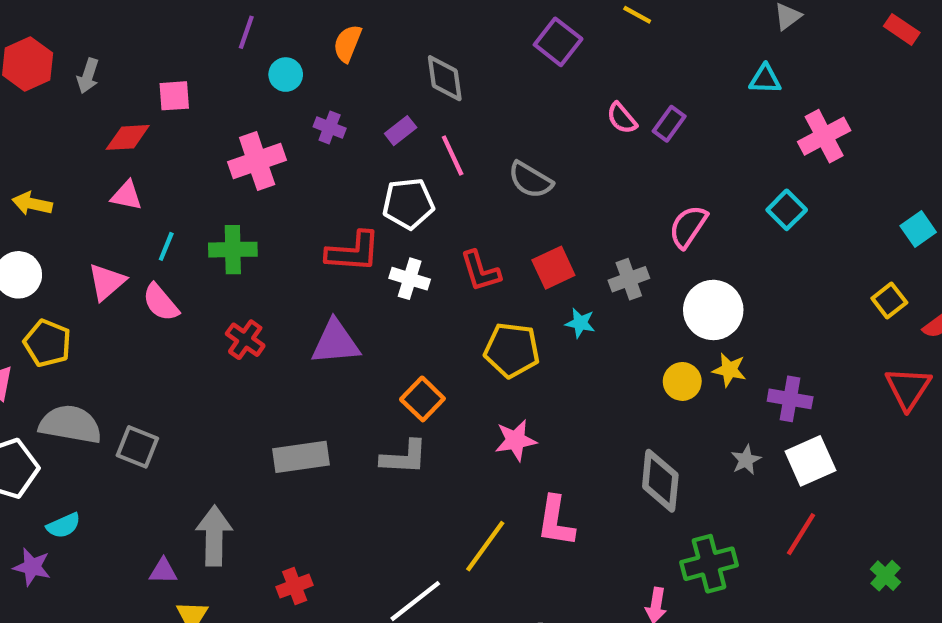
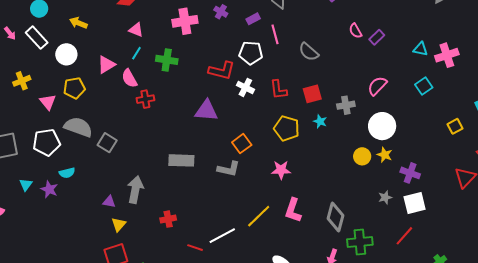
cyan triangle: (765, 79) -> (420, 49), moved
pink triangle: (127, 196) -> (136, 30), moved
yellow square: (889, 300) -> (455, 126), moved
red cross: (245, 340) -> (145, 99), moved, turned 36
yellow pentagon: (47, 343) -> (74, 88), turned 30
gray diamond: (660, 481) -> (335, 217), moved

